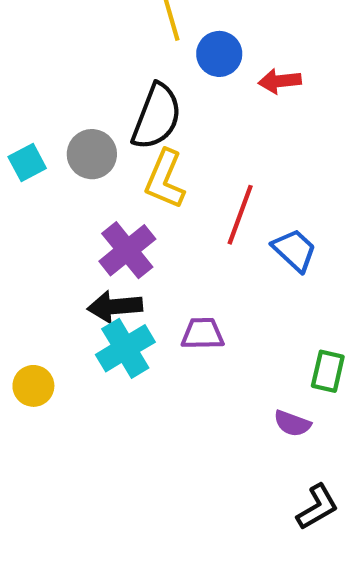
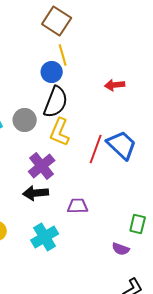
blue circle: (219, 54) -> (52, 72), moved
blue trapezoid: (294, 250) -> (122, 145), moved, size x1.4
cyan cross: (125, 348) -> (45, 237), moved

